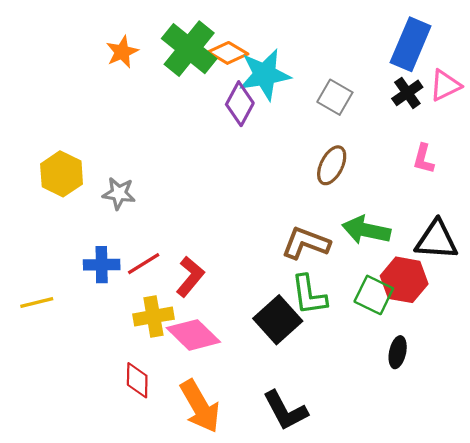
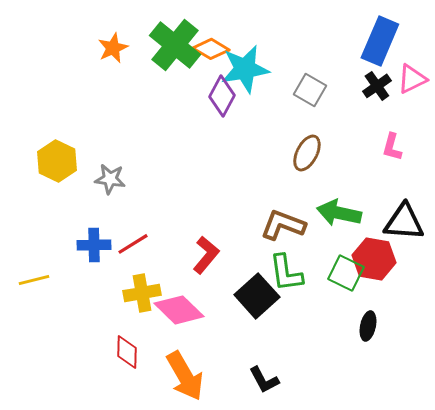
red L-shape: (190, 277) -> (206, 255), moved
black L-shape: (285, 411) -> (264, 380), size x0.7

